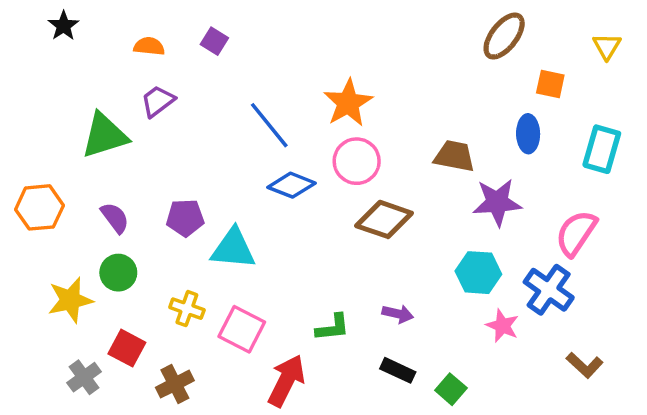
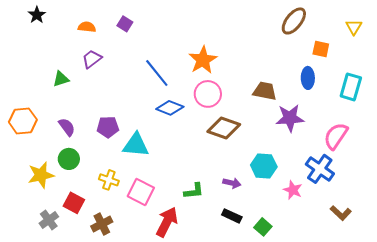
green triangle: (105, 135) -> (61, 79), size x0.6
cyan hexagon: (478, 273) -> (264, 166), moved

